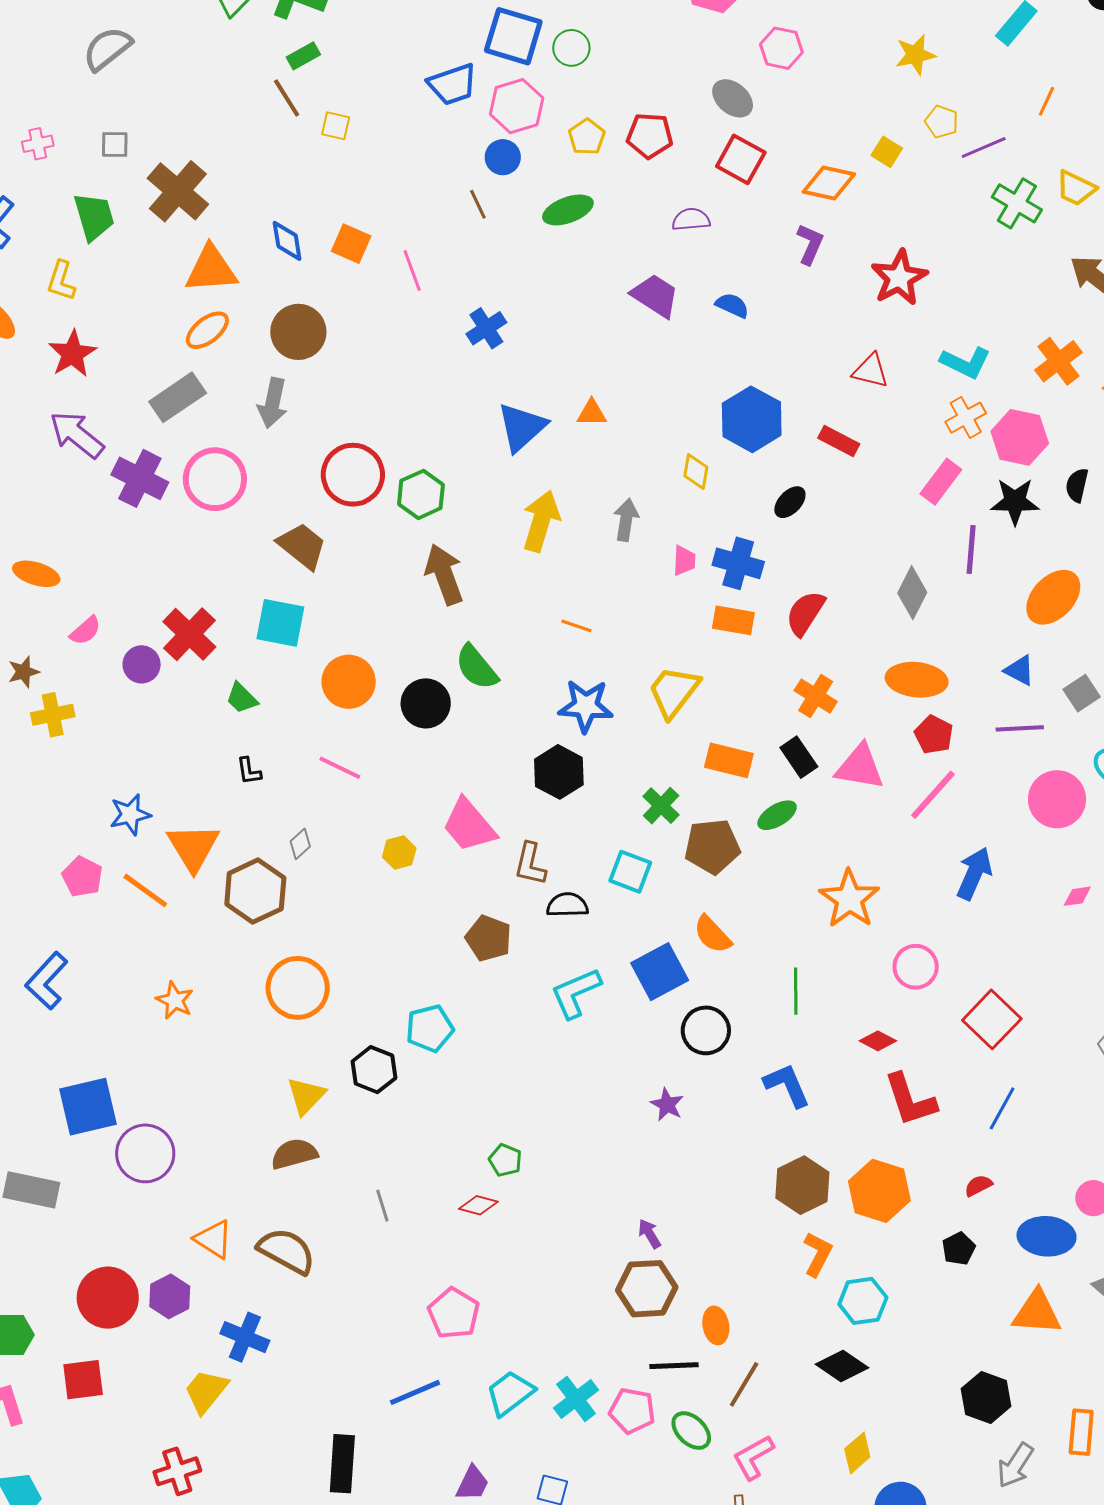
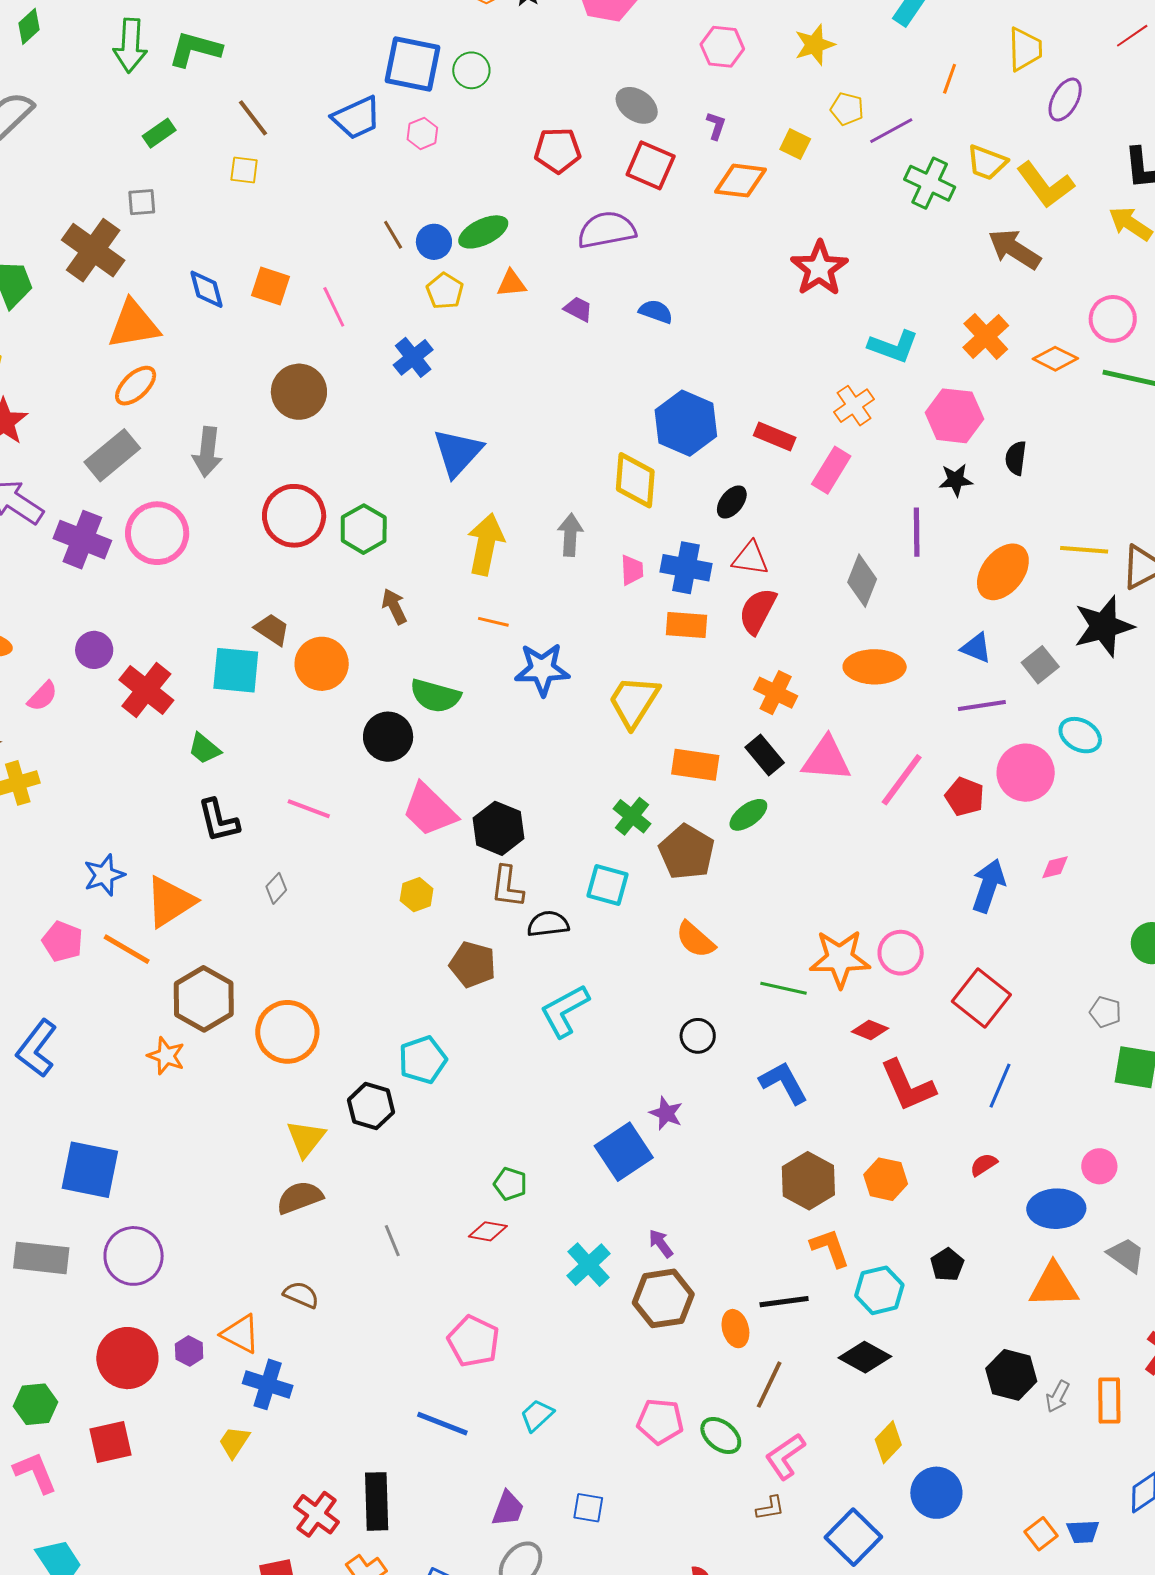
pink hexagon: (781, 48) -> (722, 47), moved
green rectangle: (303, 56) -> (159, 133), moved
brown line: (287, 98) -> (253, 118), moved
pink hexagon: (517, 106) -> (422, 133), size x0.6
yellow pentagon: (587, 137) -> (445, 291), moved
gray square: (115, 145) -> (142, 202), moved
blue circle: (503, 157) -> (434, 242), moved
purple semicircle: (691, 220) -> (607, 230), size x1.5
purple L-shape: (810, 244) -> (716, 126), moved, size x0.7
purple trapezoid: (655, 296) -> (578, 309), size x0.6
brown circle: (298, 332) -> (299, 392), moved
red triangle: (871, 371) -> (750, 558), moved
orange triangle: (592, 413) -> (511, 283), moved
orange cross: (966, 418) -> (854, 406), moved
yellow diamond: (696, 471) -> (635, 480), size x1.6
pink rectangle: (941, 482) -> (831, 470), moved
black star: (1015, 501) -> (956, 480), size x0.7
brown trapezoid: (302, 546) -> (272, 629), moved, size x0.7
brown arrow: (444, 574) -> (394, 606), size x0.6
orange line: (576, 626) -> (493, 622), moved
purple circle: (142, 664) -> (94, 650), moved
green semicircle: (477, 667) -> (435, 696), turned -30
orange circle: (349, 682) -> (322, 664), moved
blue star: (586, 706) -> (542, 669), moved
red pentagon: (934, 735) -> (965, 797), moved
black L-shape: (249, 771) -> (218, 821), size x1.6
black hexagon: (559, 772) -> (499, 828), moved
pink trapezoid: (469, 825) -> (429, 810), moved
brown pentagon: (712, 846) -> (687, 852), turned -30
orange triangle: (193, 847) -> (170, 902), turned 34
yellow hexagon: (399, 853) -> (417, 895), moved
blue arrow: (974, 874) -> (988, 886), moved
brown hexagon: (255, 891) -> (204, 999), moved
orange star: (849, 899) -> (840, 959), moved, turned -30
blue square: (660, 972) -> (624, 1152), moved
green line: (796, 991) -> (783, 988), turned -72
black circle: (706, 1030) -> (698, 1036), size x0.7
blue square: (88, 1107) -> (90, 1170), turned 30
purple circle: (145, 1153) -> (134, 1256), moved
orange hexagon: (879, 1191) -> (886, 1179), size x0.7
orange triangle: (214, 1239) -> (241, 1334), moved
black pentagon: (959, 1249) -> (947, 1265), moved
brown semicircle: (287, 1251) -> (301, 1295), size x0.6
orange L-shape: (818, 1254) -> (830, 1248), turned -42
purple hexagon: (170, 1296) -> (189, 1351), size x0.7
black line: (674, 1366) -> (784, 1302), moved
yellow trapezoid: (206, 1391) -> (234, 1442), size x0.7
blue line: (415, 1392) -> (442, 1424), turned 50
cyan trapezoid: (510, 1393) -> (537, 1415), size x0.7
cyan cross: (576, 1399) -> (589, 1265), moved
gray arrow: (1015, 1465) -> (1058, 1396), moved, size x0.7
red cross: (177, 1471) -> (317, 1514), moved, turned -30

